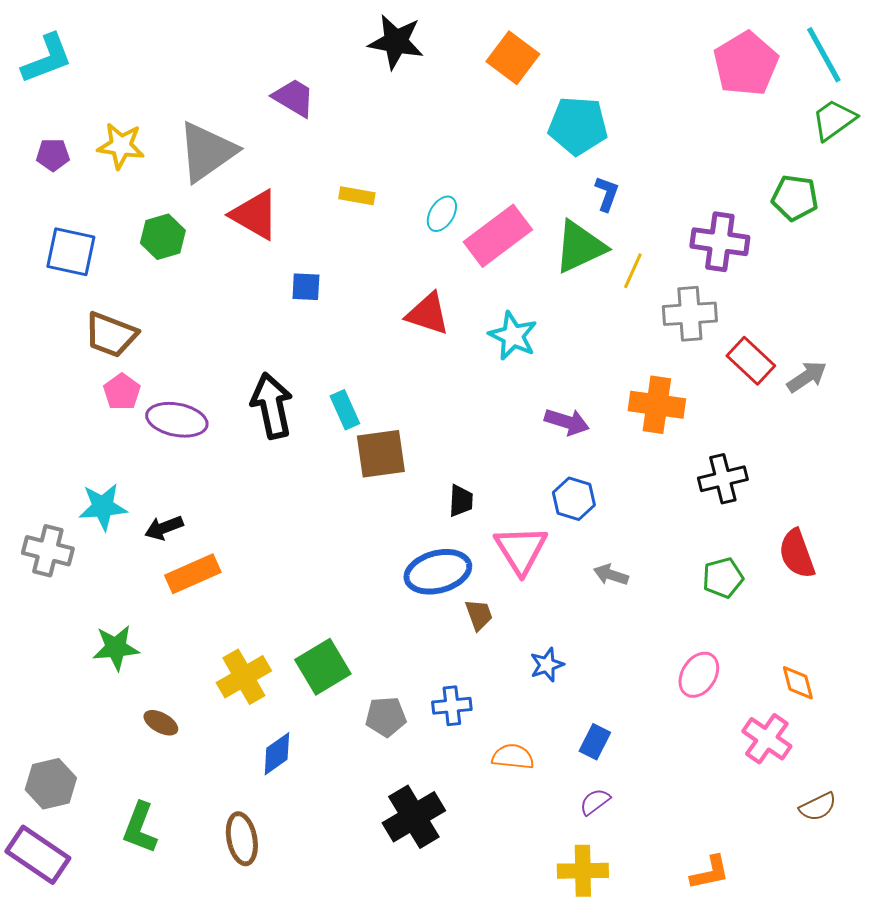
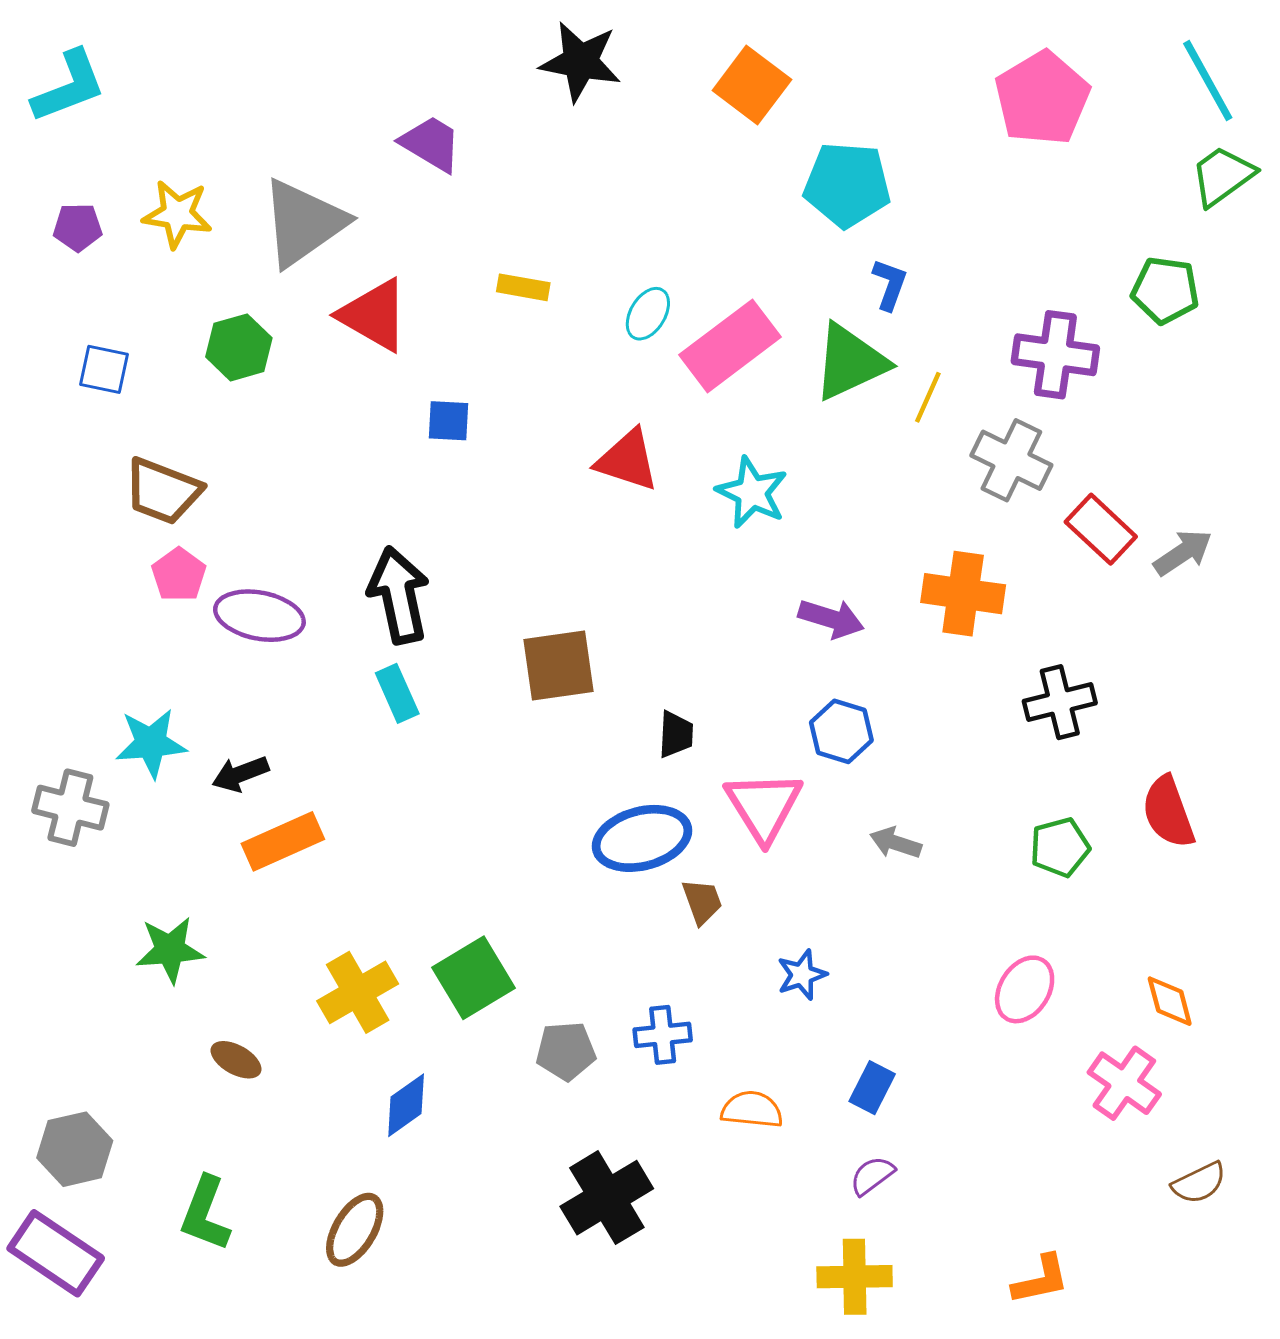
pink pentagon: (746, 64) -> (1042, 98), moved
blue square: (71, 252) -> (104, 369), size x0.7
gray cross: (690, 314) -> (1011, 460), turned 30
cyan rectangle: (345, 410) -> (397, 693), moved
brown ellipse: (242, 839) -> (355, 1230), turned 42

